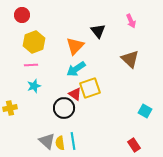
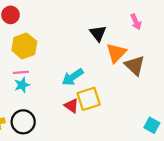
orange triangle: (75, 46) -> (116, 53), moved
cyan star: (34, 86) -> (22, 85), moved
black circle: (64, 108) -> (23, 122), moved

